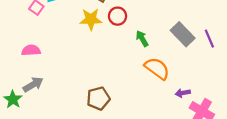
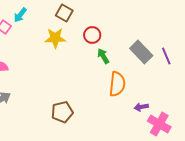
red circle: (118, 16) -> (92, 35), moved
orange semicircle: (157, 68) -> (117, 84), turned 60

